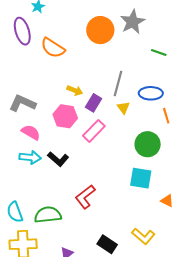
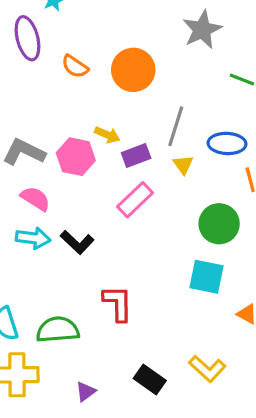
orange circle: (100, 30) -> (133, 70), moved
orange semicircle: (53, 48) -> (75, 66), size x0.7
purple rectangle: (94, 103) -> (136, 156), turned 36
pink hexagon: (65, 116) -> (76, 157), moved
red L-shape: (85, 197) -> (118, 303), turned 125

